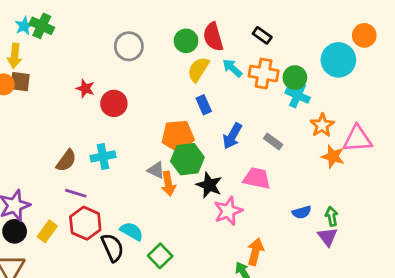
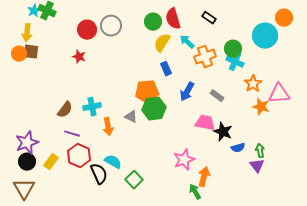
orange cross: (264, 73) -> (205, 57), moved, turned -30
red circle: (114, 103) -> (87, 30), moved
orange arrow: (168, 184) -> (108, 127), moved
black star: (209, 185) -> (223, 132), moved
pink star: (228, 211) -> (184, 160), moved

